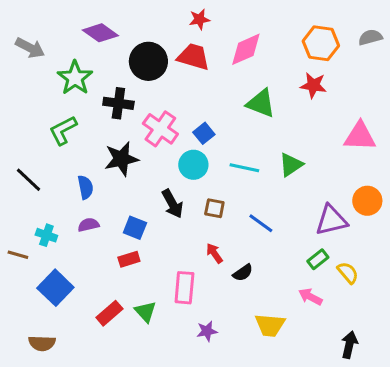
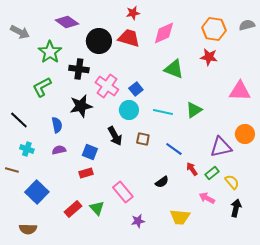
cyan cross: (46, 235) -> (27, 149), moved
red arrow: (214, 253) -> (192, 169), moved
pink rectangle: (184, 288) -> (123, 192), turned -45
black arrow: (349, 345) -> (236, 208), moved

